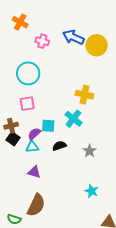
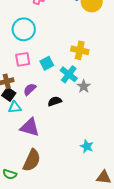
cyan square: (48, 126) -> (47, 63), moved, turned -32
cyan triangle: (32, 147) -> (15, 107), moved
gray star: (90, 151) -> (84, 86), moved
purple triangle: (34, 172) -> (30, 127), size x1.5

